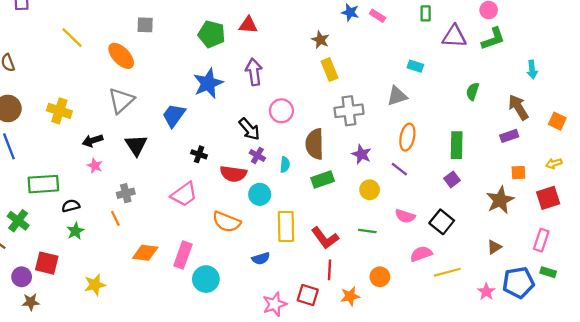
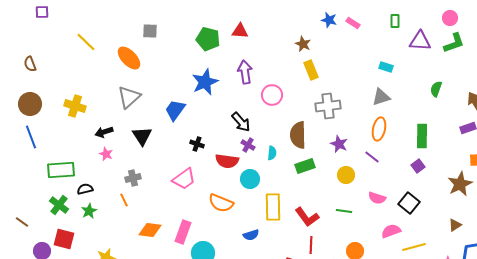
gray triangle: (397, 96) -> (381, 97), moved
pink circle: (281, 111) -> (272, 95), moved
green cross: (18, 221) -> (59, 205), moved

